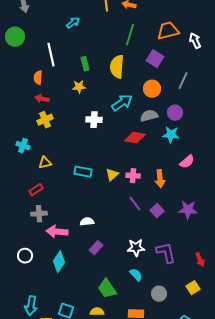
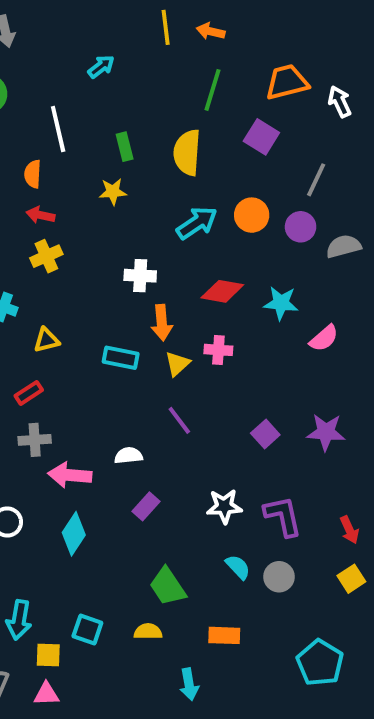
orange circle: (152, 89) -> (252, 215), moved
purple circle: (175, 113) -> (301, 227), moved
gray semicircle: (149, 116) -> (344, 246), moved
white cross: (94, 120) -> (140, 276), moved
cyan star: (171, 135) -> (281, 303), moved
pink cross: (133, 176) -> (218, 350), moved
orange arrow: (160, 179) -> (162, 323), moved
purple line: (135, 204) -> (179, 420), moved
cyan semicircle: (136, 275) -> (238, 567), moved
yellow square: (193, 288) -> (351, 579), moved
gray circle: (159, 294) -> (279, 577), moved

